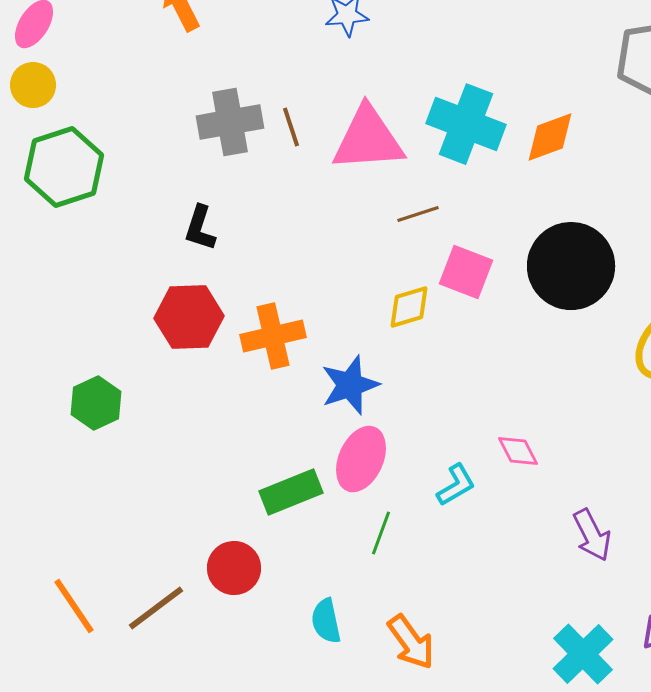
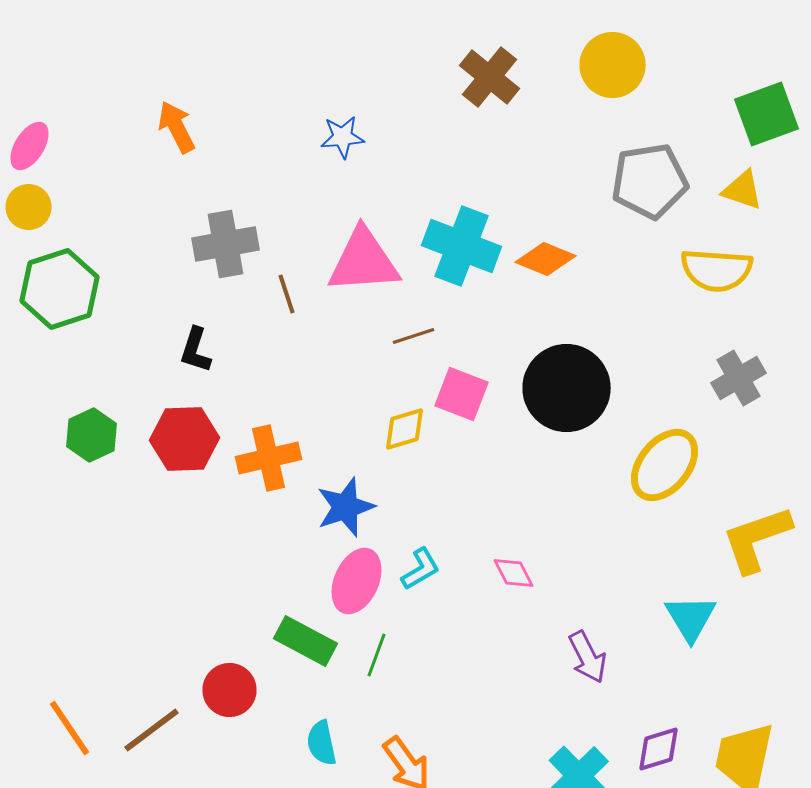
brown line: (291, 127) -> (286, 294), moved
orange diamond: (550, 137) -> (546, 259), turned 42
green hexagon: (96, 403) -> (92, 435), moved
cyan L-shape: (456, 485) -> (420, 569), moved
green rectangle: (291, 492) -> (306, 641), moved, turned 50

